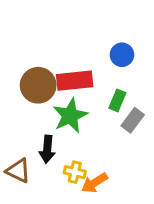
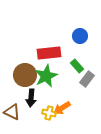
brown circle: (38, 85) -> (25, 75), moved
green rectangle: (117, 100) -> (77, 66), turned -64
orange arrow: (95, 183) -> (62, 108), moved

